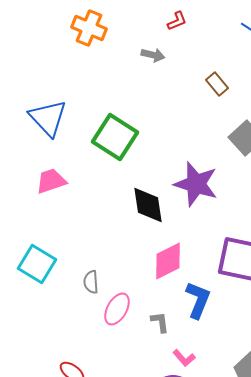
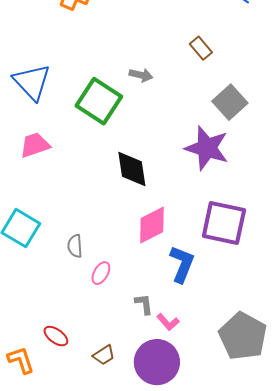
gray arrow: (153, 55) -> (141, 75), moved
purple star: (196, 184) -> (207, 148), moved
pink ellipse: (117, 309) -> (101, 273), size x0.7
gray L-shape: (160, 322) -> (144, 304), moved

